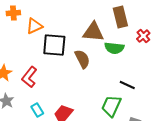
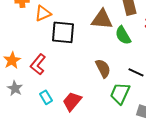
green semicircle: (114, 48) -> (123, 35), turned 54
brown semicircle: (82, 59) -> (103, 68), moved

